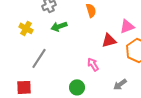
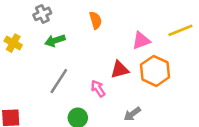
red triangle: (109, 40) -> (120, 70), moved
gray line: (39, 58) -> (59, 81), moved

